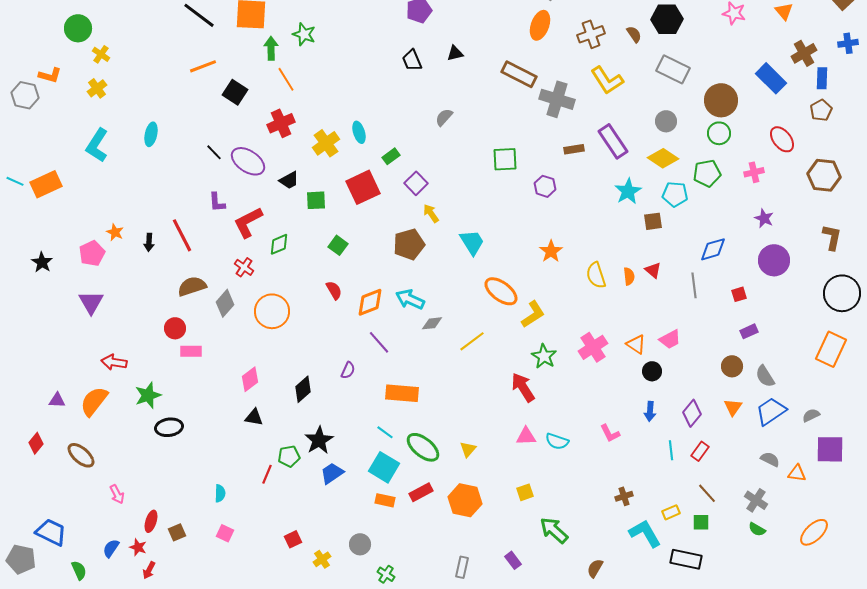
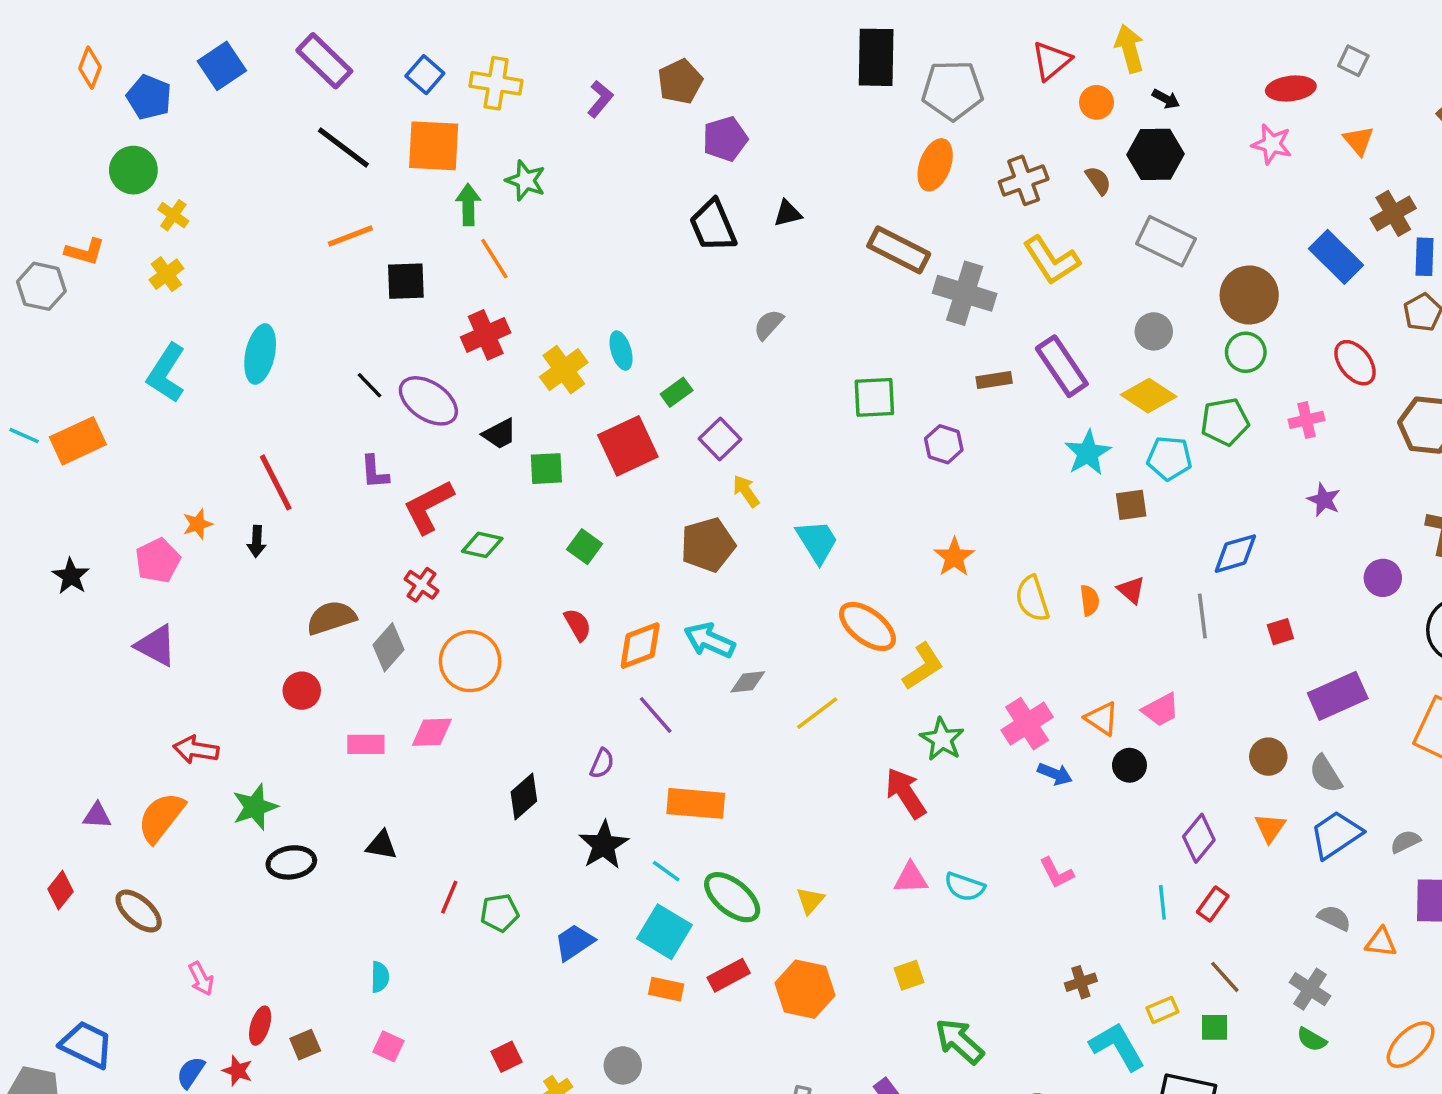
black trapezoid: (412, 60) -> (713, 226), size x1.4
black square: (235, 92) -> (406, 281), turned -35
cyan ellipse: (151, 134) -> (260, 354), size x1.4
orange star: (115, 232) -> (198, 524), turned 30
red line: (182, 235) -> (276, 482), moved
green diamond: (279, 244) -> (482, 545), turned 35
purple circle: (774, 260) -> (1383, 578), moved, size x0.7
purple triangle: (91, 302) -> (156, 646), turned -32
purple rectangle: (749, 331) -> (1338, 696), moved, size x1.8
pink rectangle: (191, 351) -> (366, 744), moved
pink diamond: (250, 379) -> (432, 732), moved, turned 35
blue arrow: (650, 411) -> (1055, 774), moved, turned -72
black triangle: (254, 417) -> (382, 845), moved
black star: (319, 440) -> (604, 845), moved
red line: (267, 474) -> (449, 897), moved

